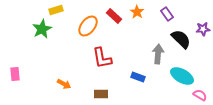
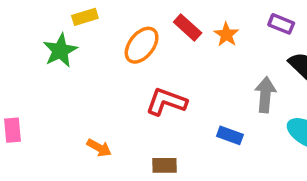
orange star: (137, 12) -> (226, 35), moved
purple rectangle: (167, 14) -> (281, 24), turned -32
red L-shape: (102, 58) -> (166, 102), turned 120

